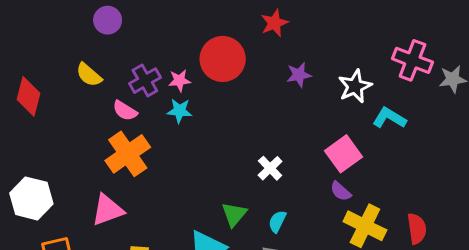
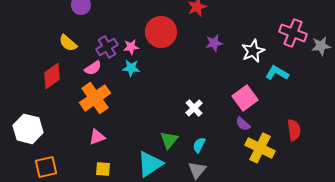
red diamond: (28, 96) -> (52, 76), moved, turned 40
pink semicircle: (125, 111) -> (93, 68), turned -66
pink triangle: (108, 210) -> (97, 137), moved, size x0.7
red semicircle: (417, 229) -> (294, 130), moved

